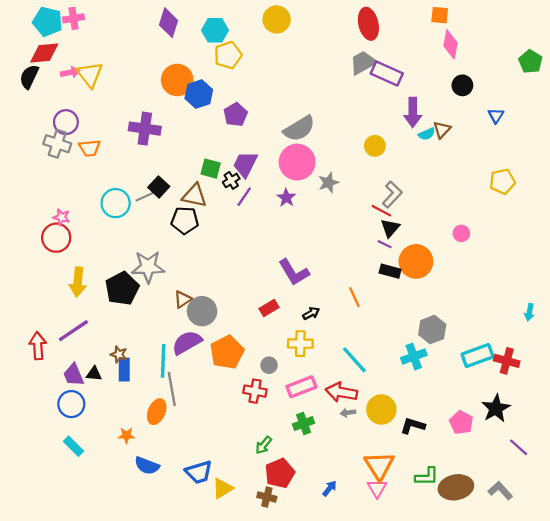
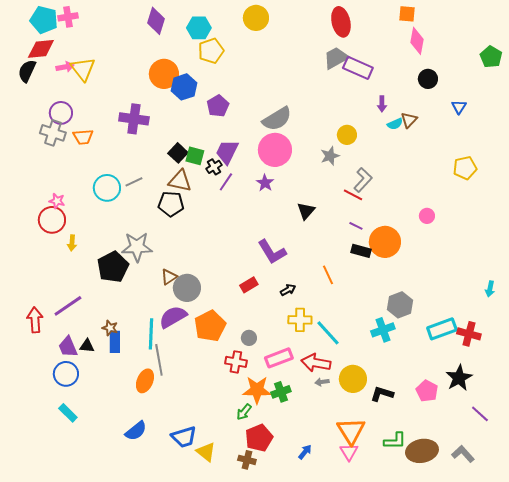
purple arrow: (413, 112) -> (382, 104), size x0.6
gray star: (328, 183) -> (330, 156), moved
black square: (159, 187) -> (178, 153), moved
black triangle: (390, 228) -> (306, 211), moved
yellow arrow: (78, 282) -> (72, 243), moved, size x0.6
yellow cross: (300, 344) -> (300, 320), moved
orange star: (126, 435) -> (257, 390), moved, size x1.8
blue semicircle: (147, 466) -> (136, 431), turned -60
yellow triangle: (223, 488) -> (206, 452), turned -50

